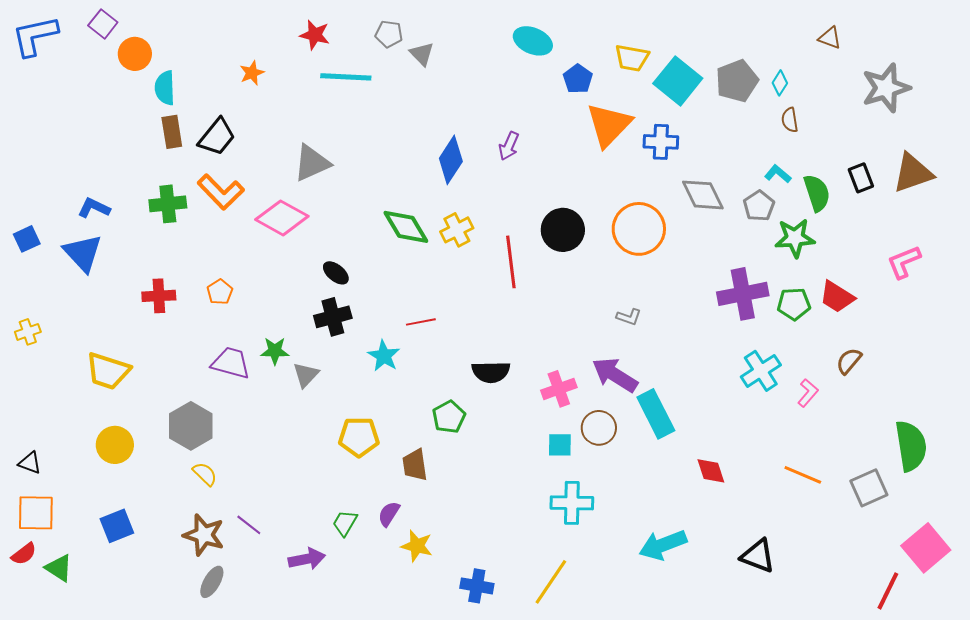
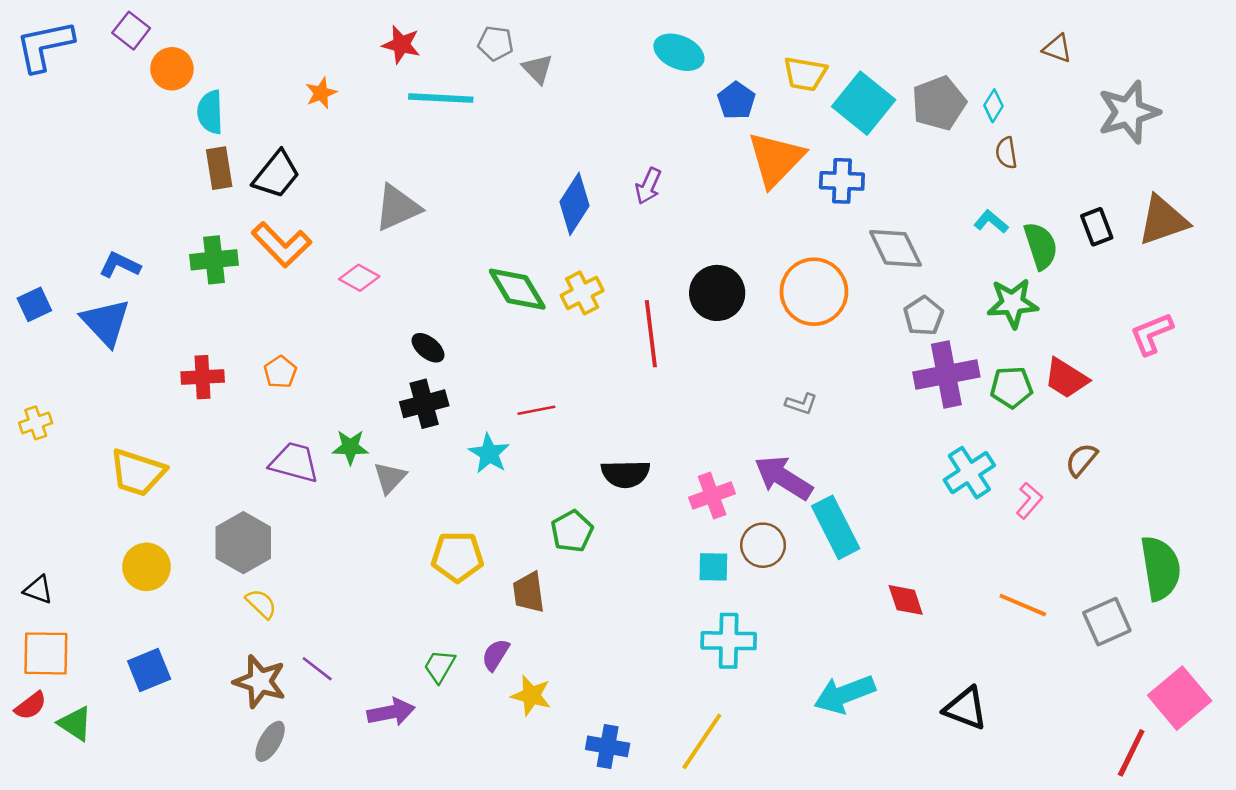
gray pentagon: (759, 206) -> (924, 316), moved
pink diamond: (282, 218) -> (359, 278), size x0.6

